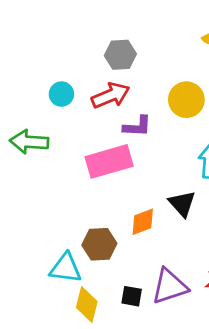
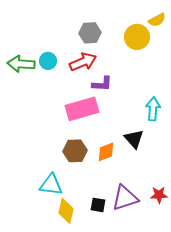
yellow circle: (186, 100) -> (137, 37), moved
green arrow: (29, 142) -> (21, 64), moved
brown hexagon: (99, 244) -> (75, 151), moved

